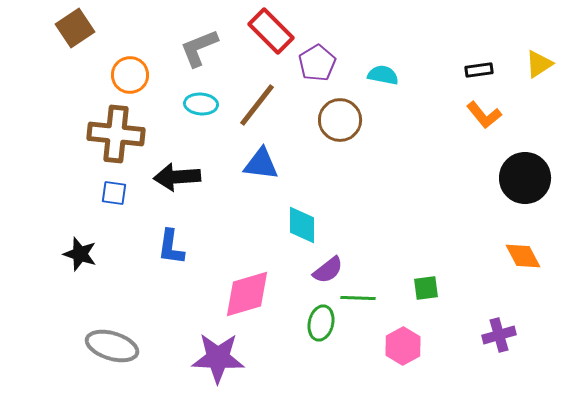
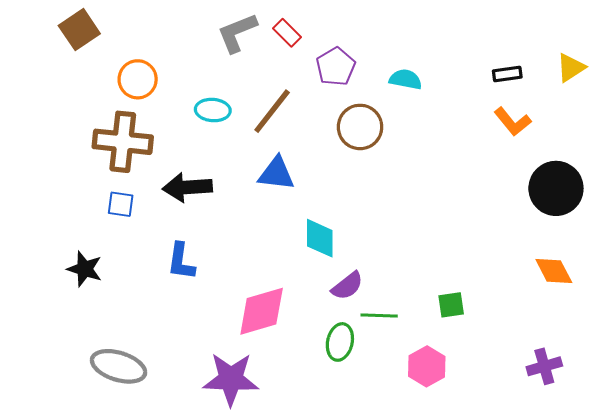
red rectangle: (271, 31) -> (287, 33), size x0.6
gray L-shape: (199, 48) -> (237, 33), moved
purple cross: (499, 335) -> (544, 366), moved

